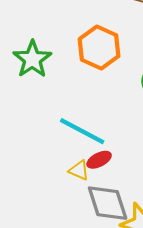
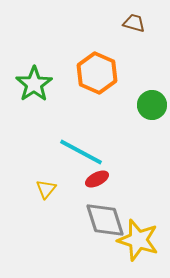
yellow triangle: (79, 170) -> (46, 189), moved, turned 45

